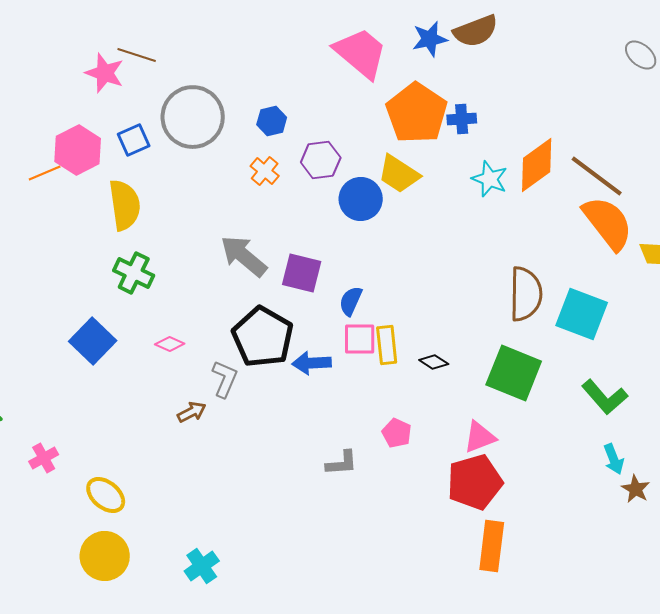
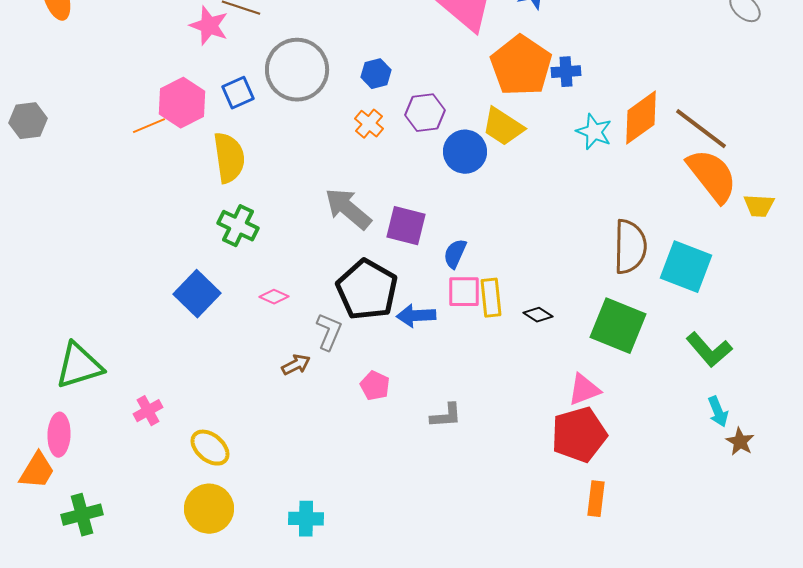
pink pentagon: (397, 433) -> (375, 386), moved
orange rectangle: (492, 546) -> (596, 499), size x0.7
cyan cross: (202, 566) -> (306, 519), turned 36

